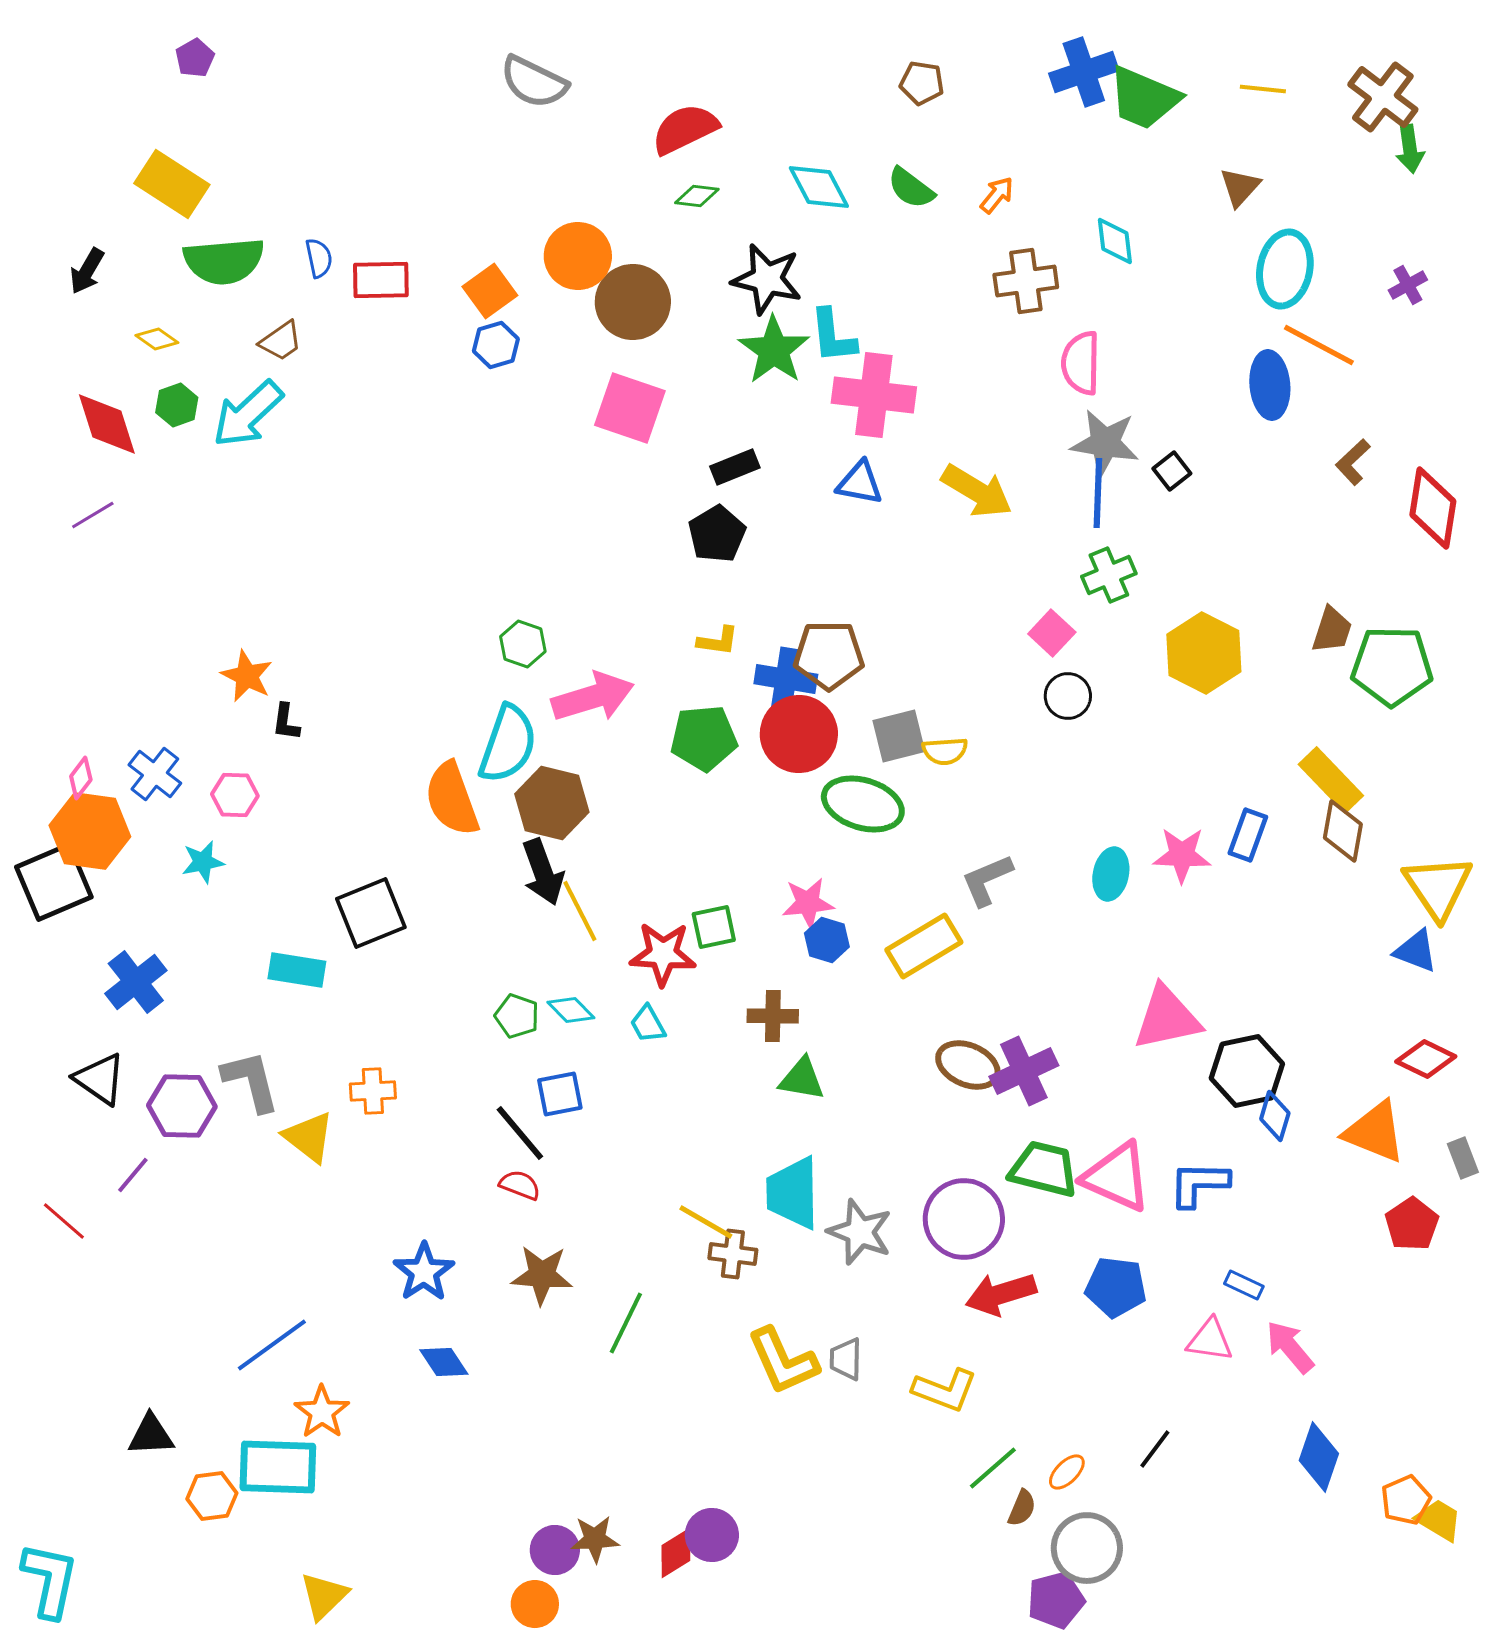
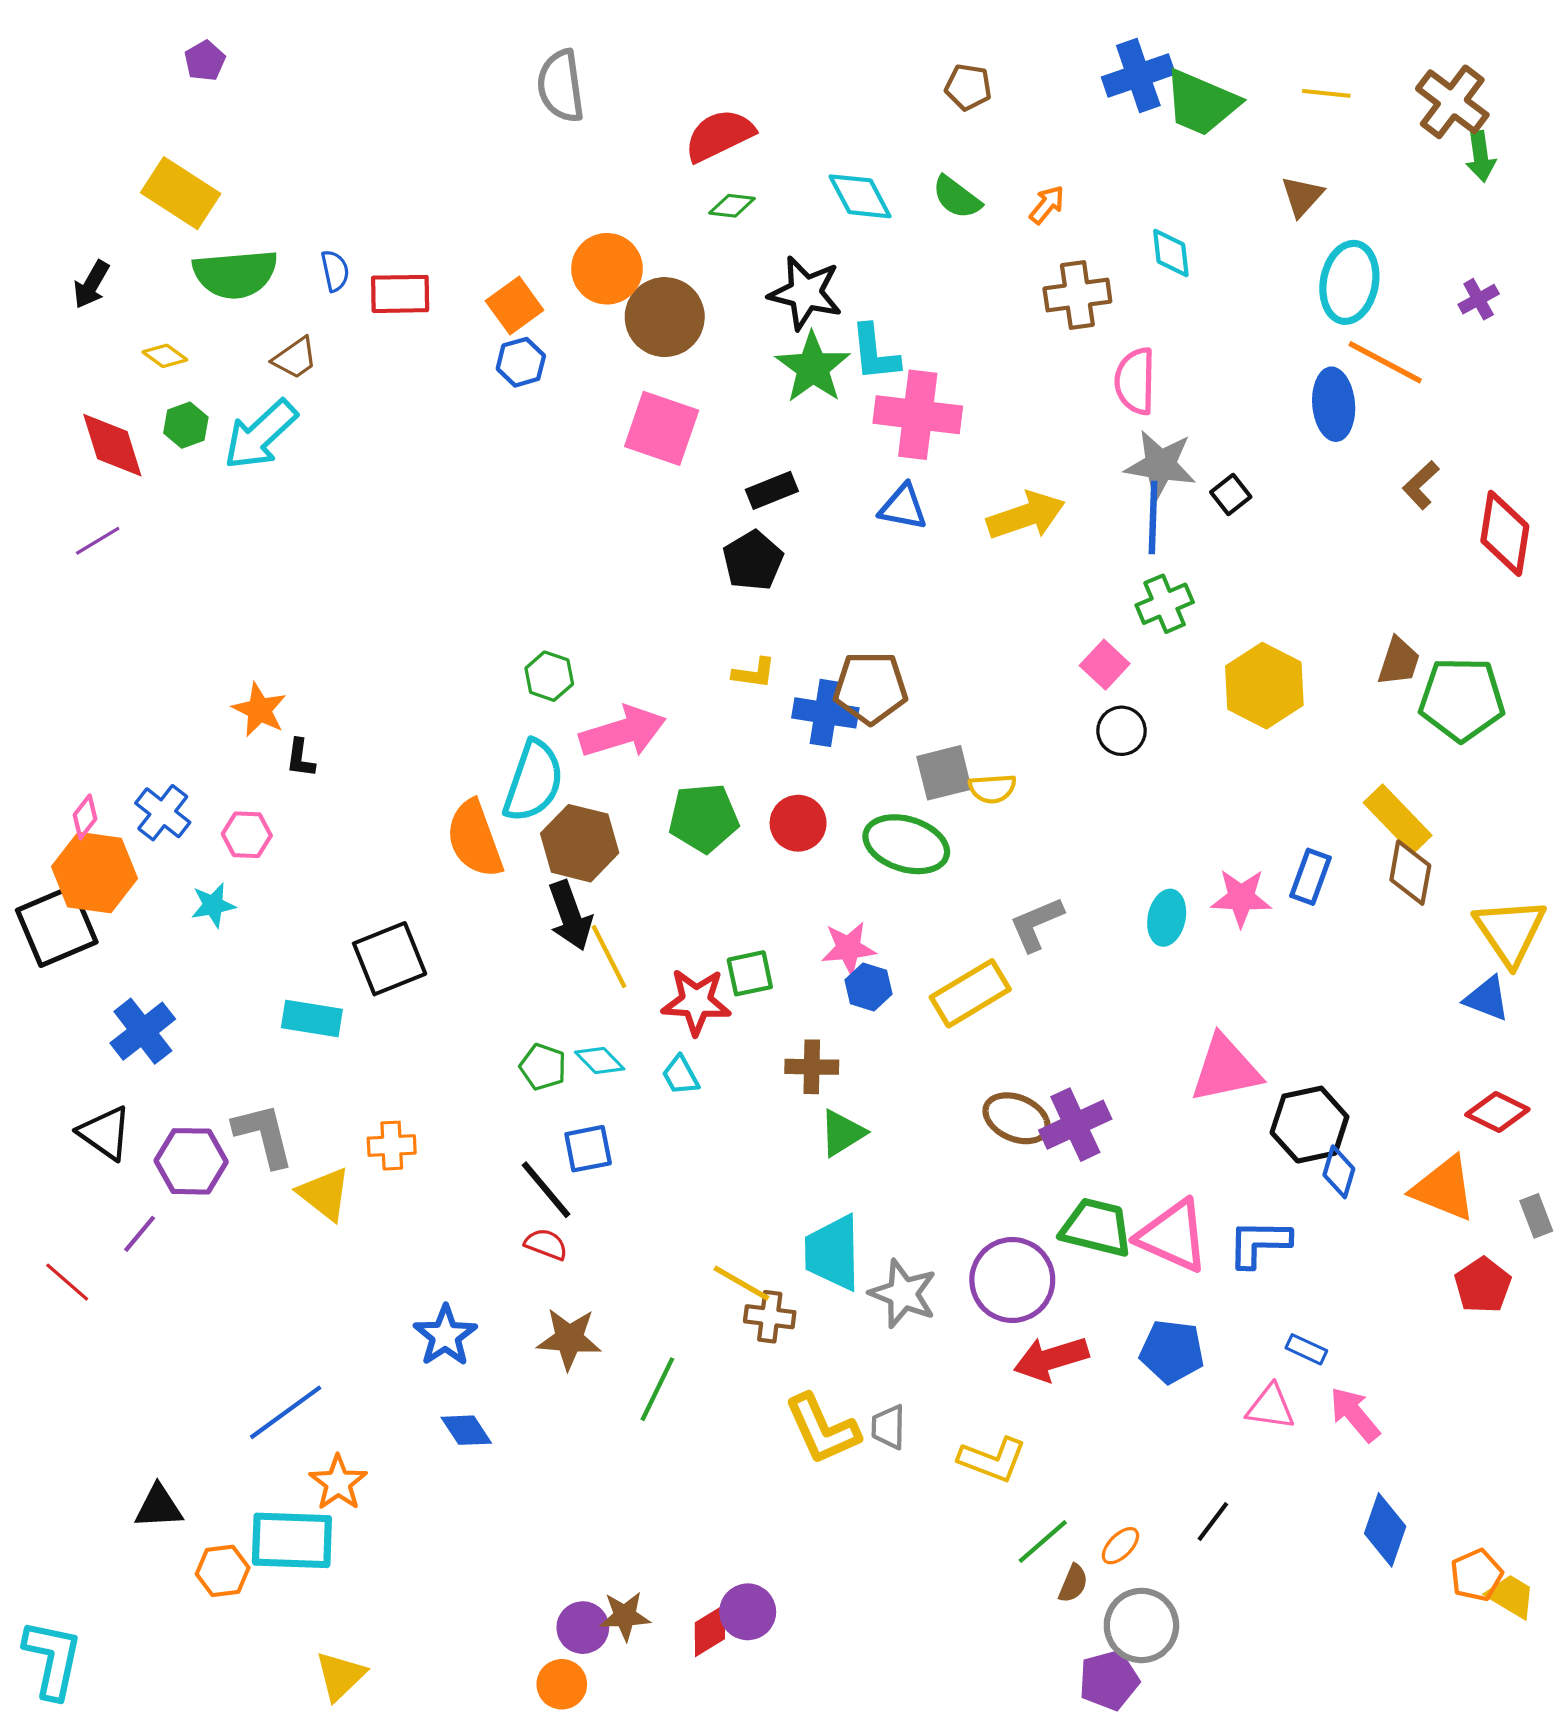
gray semicircle: (534, 82) -> (561, 86), turned 56
yellow arrow: (977, 491) -> (1026, 516), turned -50
red circle: (799, 734) -> (798, 823), moved, size x0.7
green pentagon: (704, 738) -> (704, 818), moved
green triangle: (802, 1079) -> (842, 1133), turned -42

